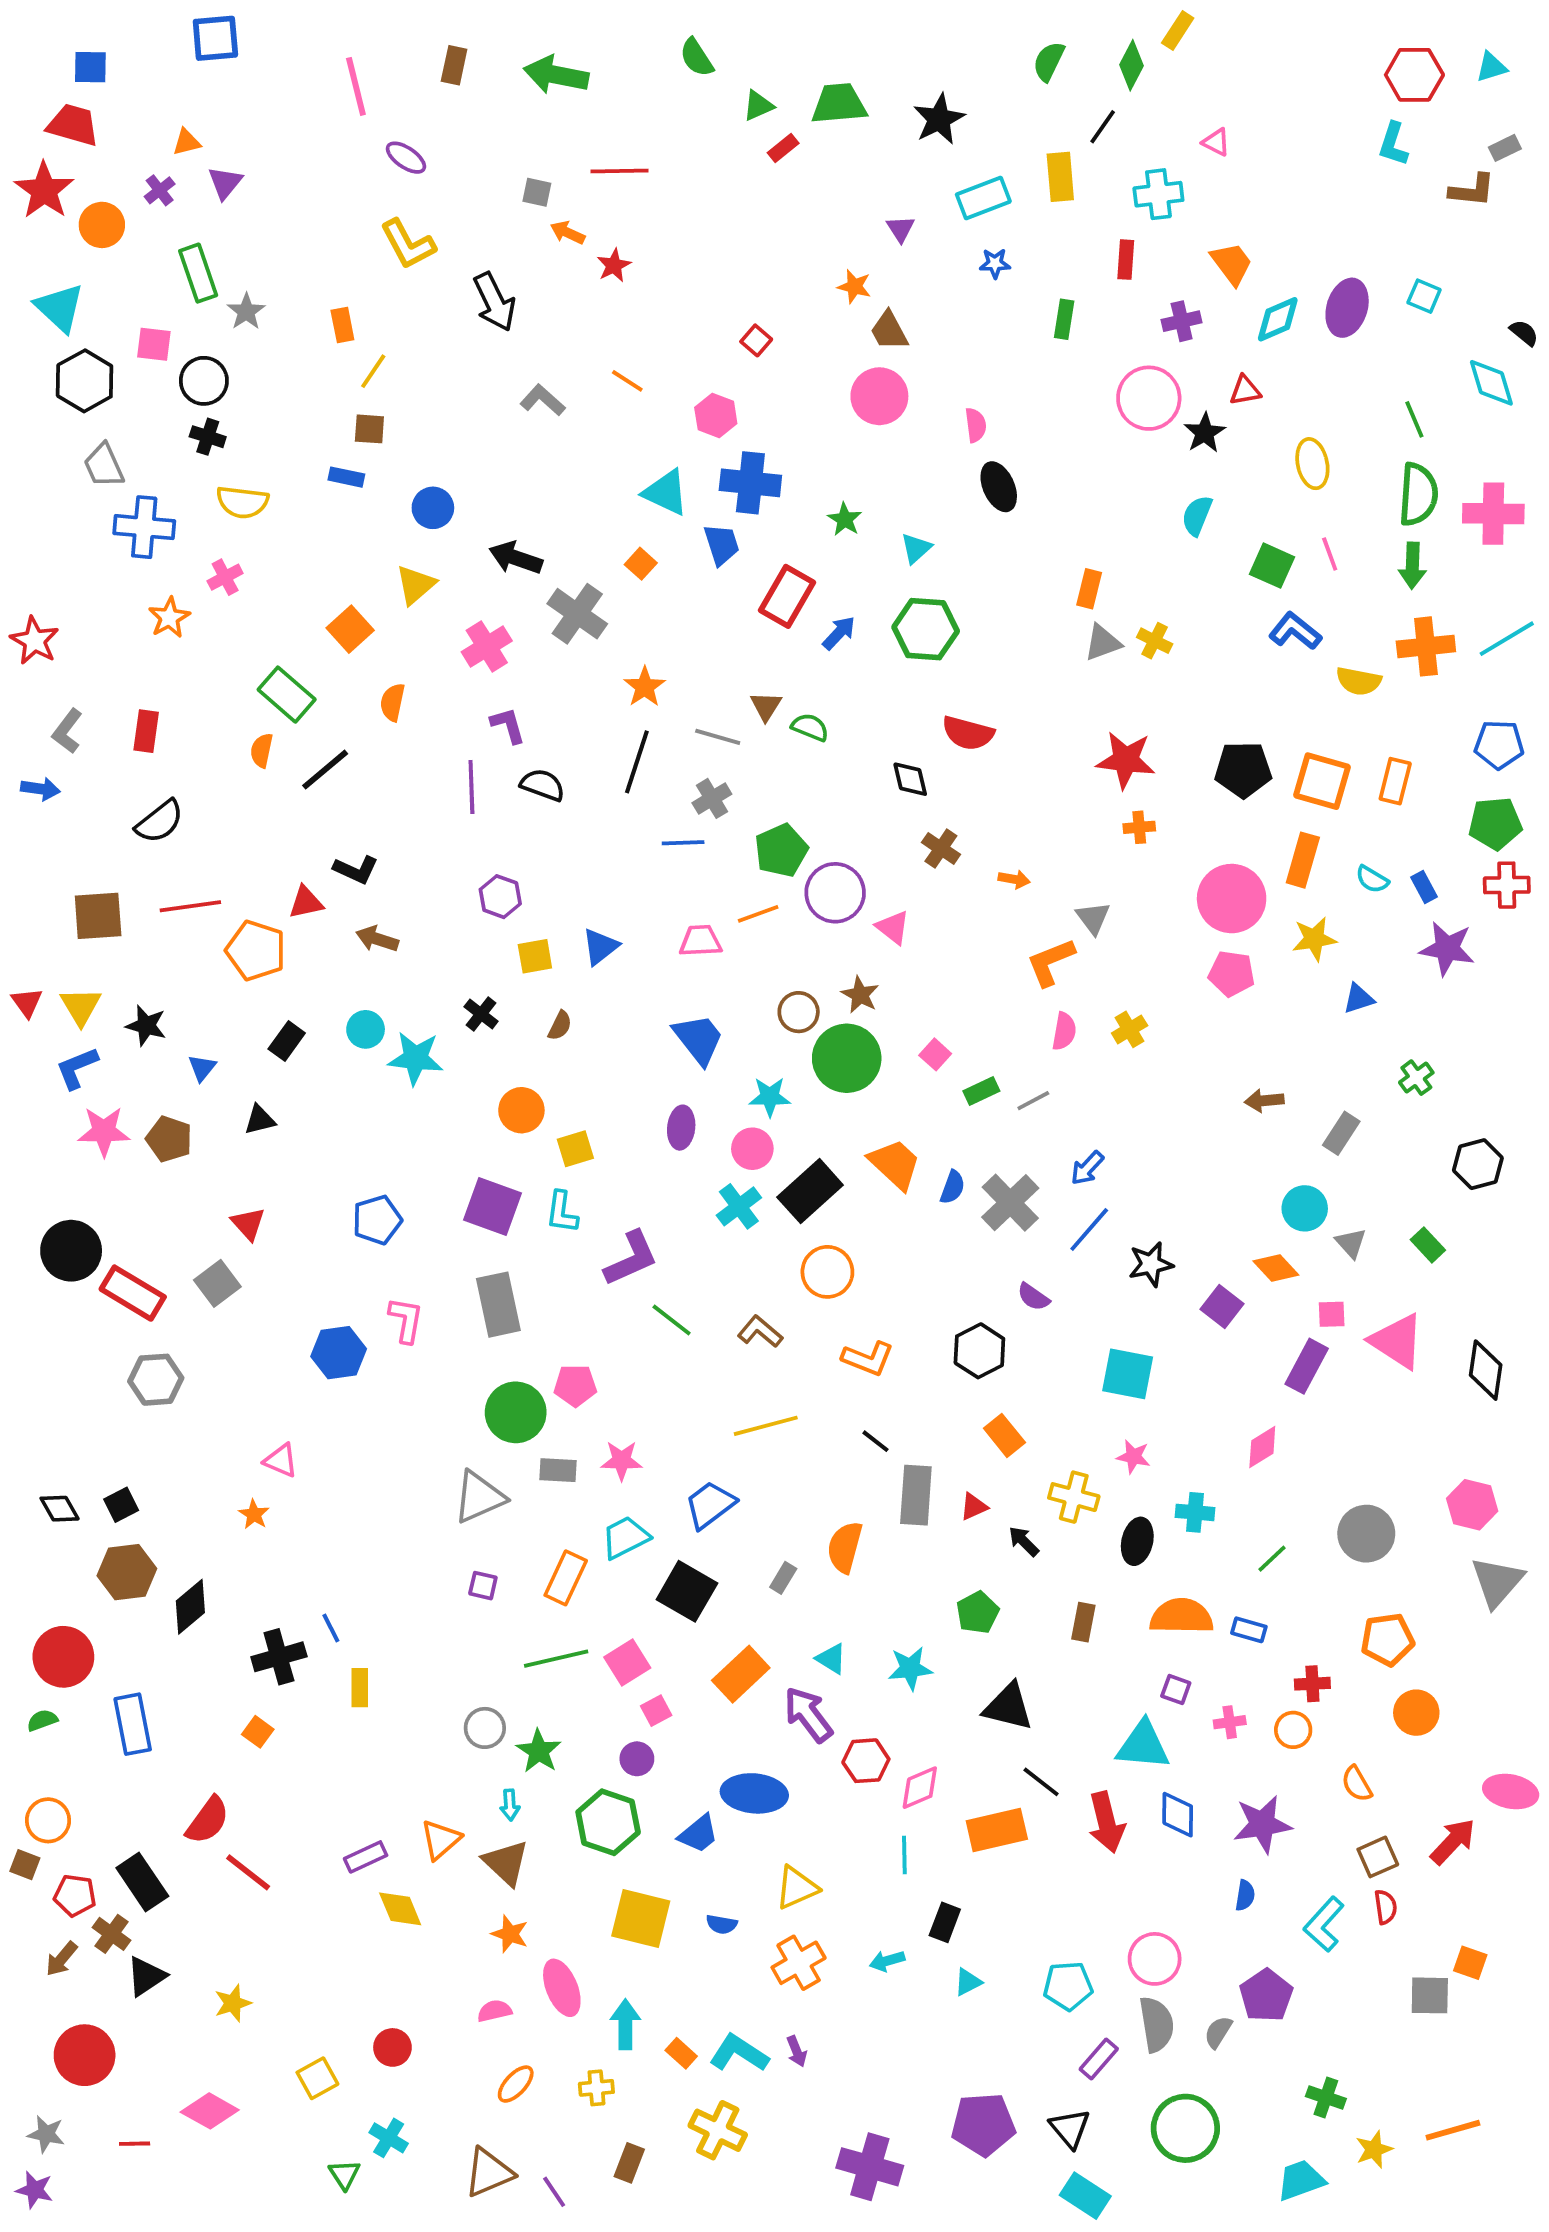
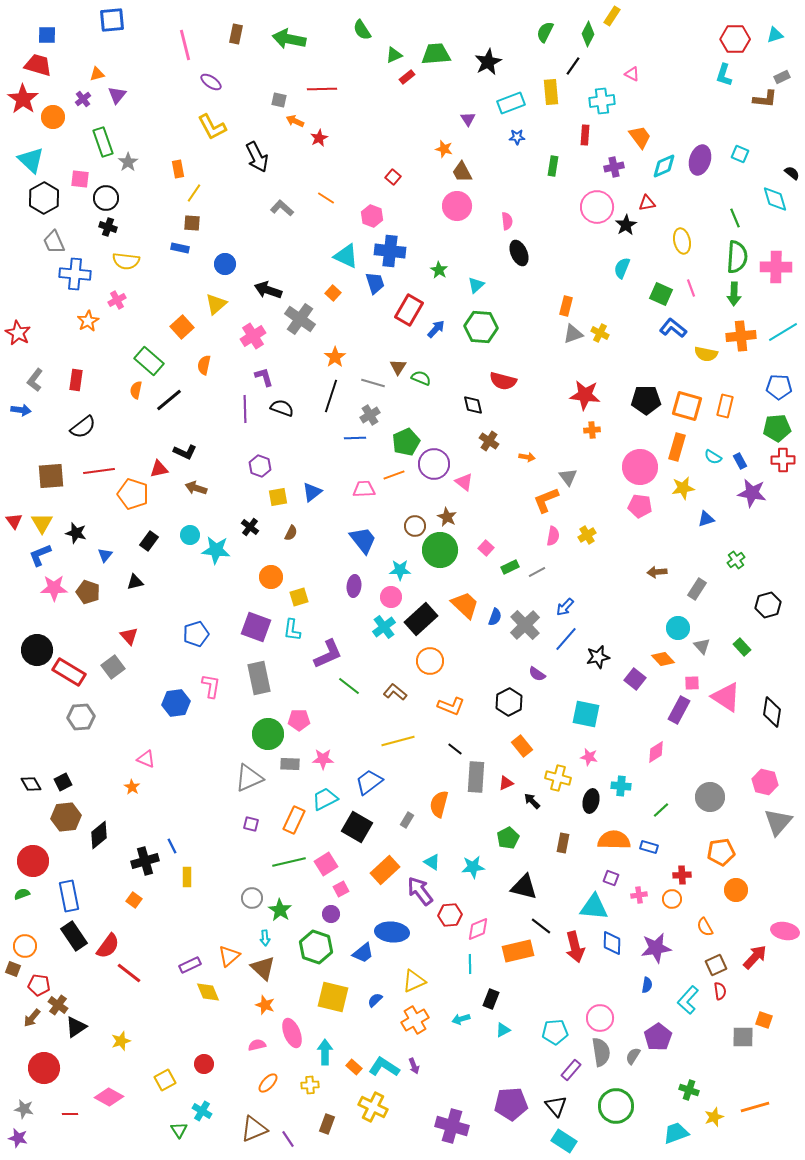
black rectangle: (142, 1882) -> (74, 936), moved
blue semicircle: (722, 1924) -> (375, 1000), turned 126

